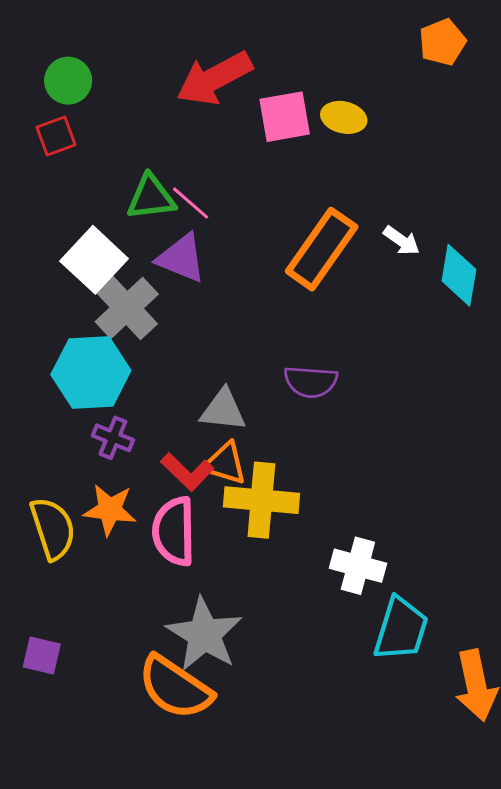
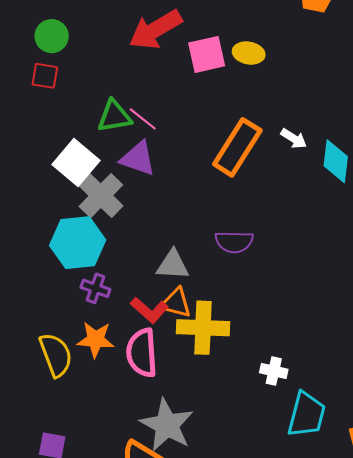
red square: (56, 136) -> (45, 76), turned 32
white cross: (358, 566) -> (274, 371), size x0.7

